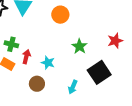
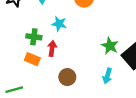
green star: (80, 46) -> (110, 46), moved
cyan star: (48, 63) -> (59, 24), moved

